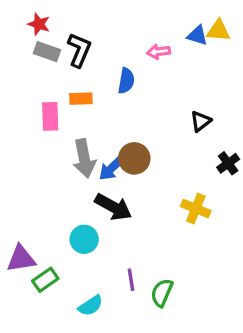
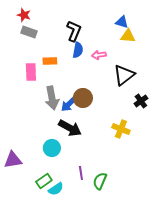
yellow triangle: (218, 31) -> (128, 36), moved
black L-shape: (79, 50) -> (74, 31), moved
pink arrow: (159, 52) -> (99, 55), moved
black triangle: (201, 121) -> (124, 75), size x1.6
green rectangle: (45, 280) -> (44, 181), moved

